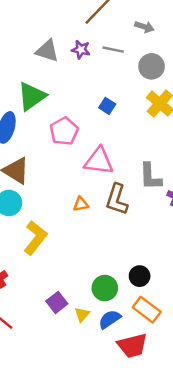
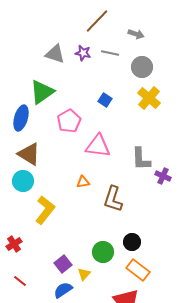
brown L-shape: (117, 199) -> (113, 199), moved
blue semicircle: (110, 319) -> (63, 290), moved

